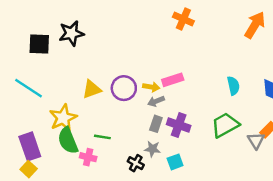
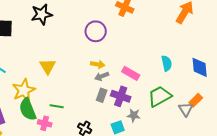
black star: (71, 33) -> (42, 14), moved
pink rectangle: (173, 80) -> (131, 73), moved, turned 48
purple circle: (124, 88) -> (96, 31), moved
yellow triangle: (92, 89) -> (48, 66), turned -42
gray star: (152, 149) -> (134, 115), moved

